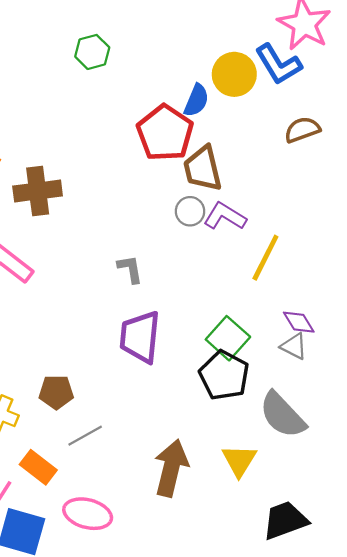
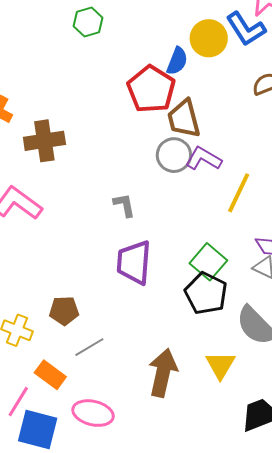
gray circle: (190, 211) -> (174, 155), size x1.4

